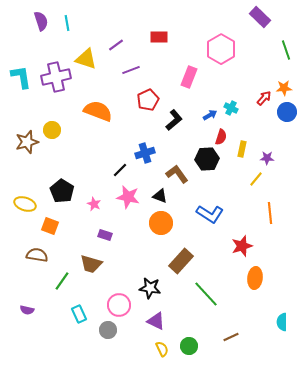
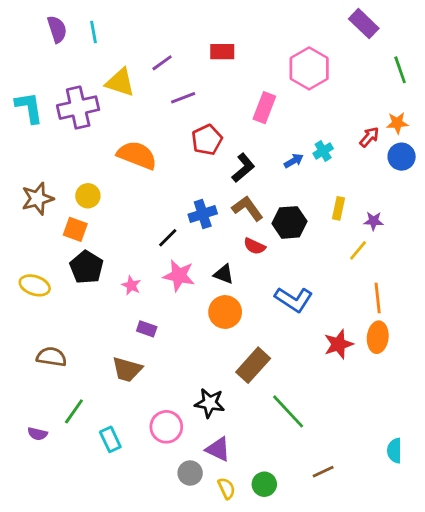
cyan cross: (231, 108) -> (323, 151), turned 32
yellow circle: (52, 130) -> (88, 196), moved
red semicircle: (221, 137) -> (255, 246), moved, turned 98
brown L-shape: (177, 174) -> (248, 208), moved
orange square: (50, 226) -> (75, 229), moved
orange ellipse: (255, 278) -> (378, 337), moved
green line: (62, 281) -> (74, 411), moved
gray circle: (108, 330) -> (190, 473), moved

